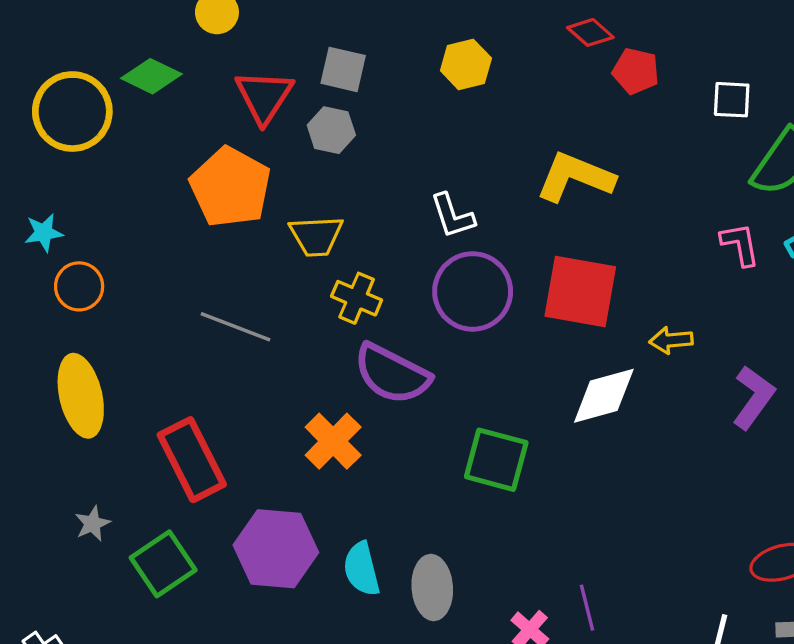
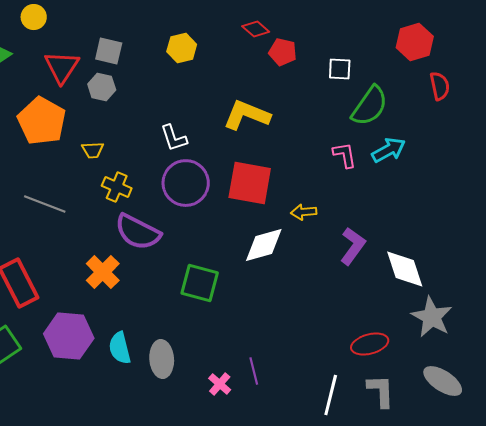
yellow trapezoid: (316, 236) -> (93, 150), size x0.7

